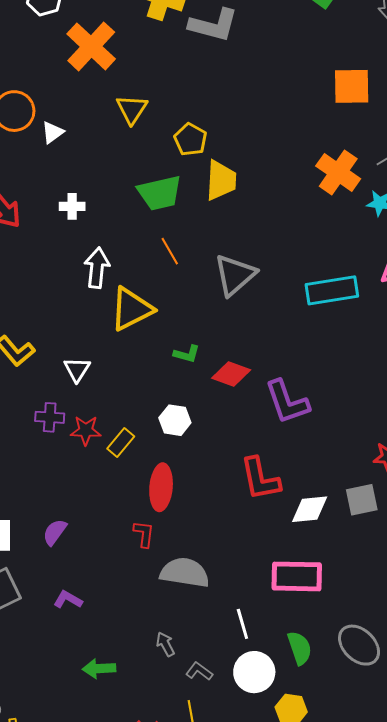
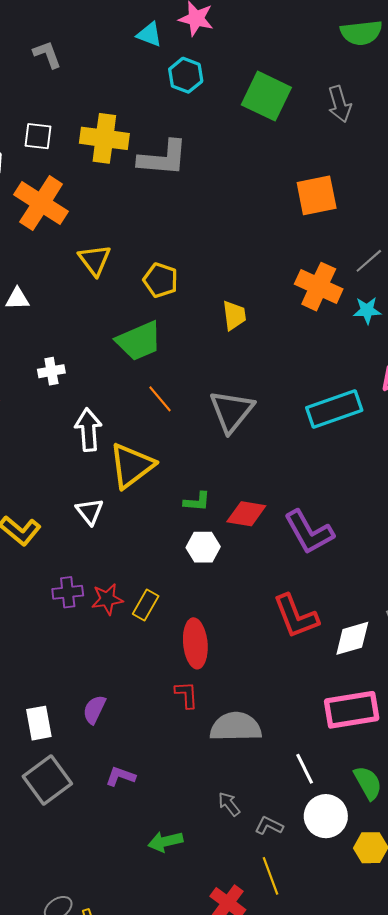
white triangle: (53, 132) -> (17, 299), turned 45
yellow trapezoid: (221, 180) -> (234, 315), moved, size x0.7
white triangle: (77, 369) -> (90, 511), moved
white hexagon: (175, 420) -> (203, 547), moved

